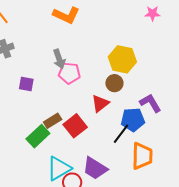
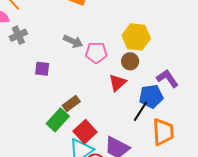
gray arrow: (59, 59) -> (73, 41), turned -42
pink pentagon: (69, 73) -> (96, 53), moved
red square: (75, 126) -> (85, 132), moved

